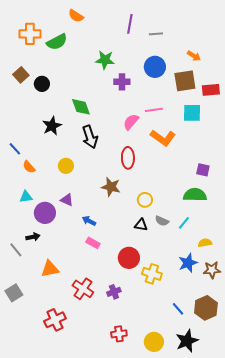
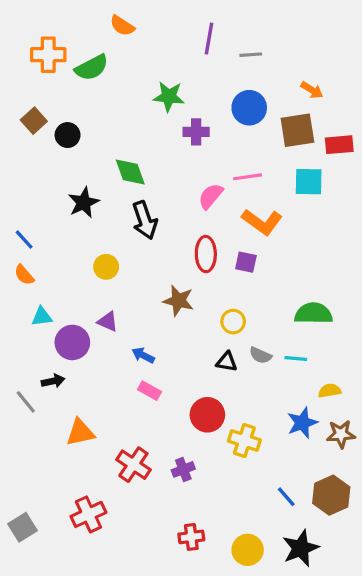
orange semicircle: (29, 167) -> (24, 275), moved
purple square: (203, 170) -> (246, 262), moved
cyan line: (184, 223) -> (296, 359), turned 56
gray square: (14, 293) -> (23, 527), moved

